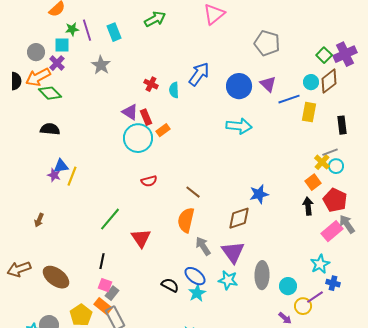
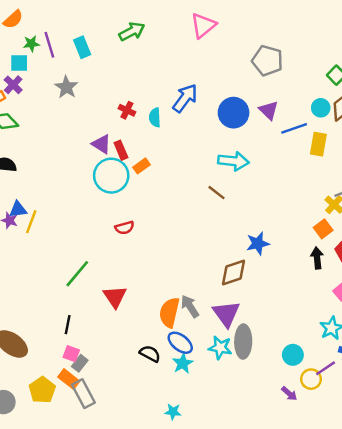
brown line: (193, 192) -> (217, 193), moved
orange semicircle: (186, 220) -> (169, 312), moved
gray ellipse: (262, 275) -> (243, 342), moved

